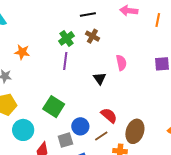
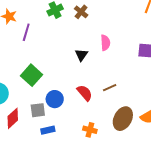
purple line: (65, 61) -> (26, 32), moved
brown ellipse: (135, 131) -> (123, 119), moved
brown line: (101, 136) -> (110, 88), moved

